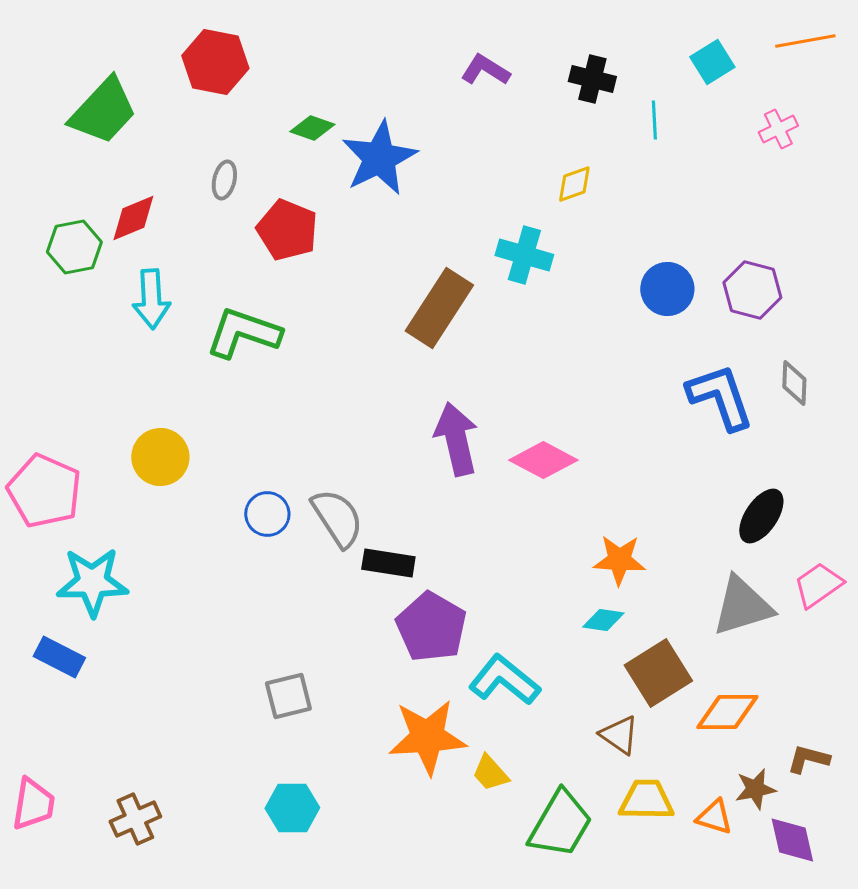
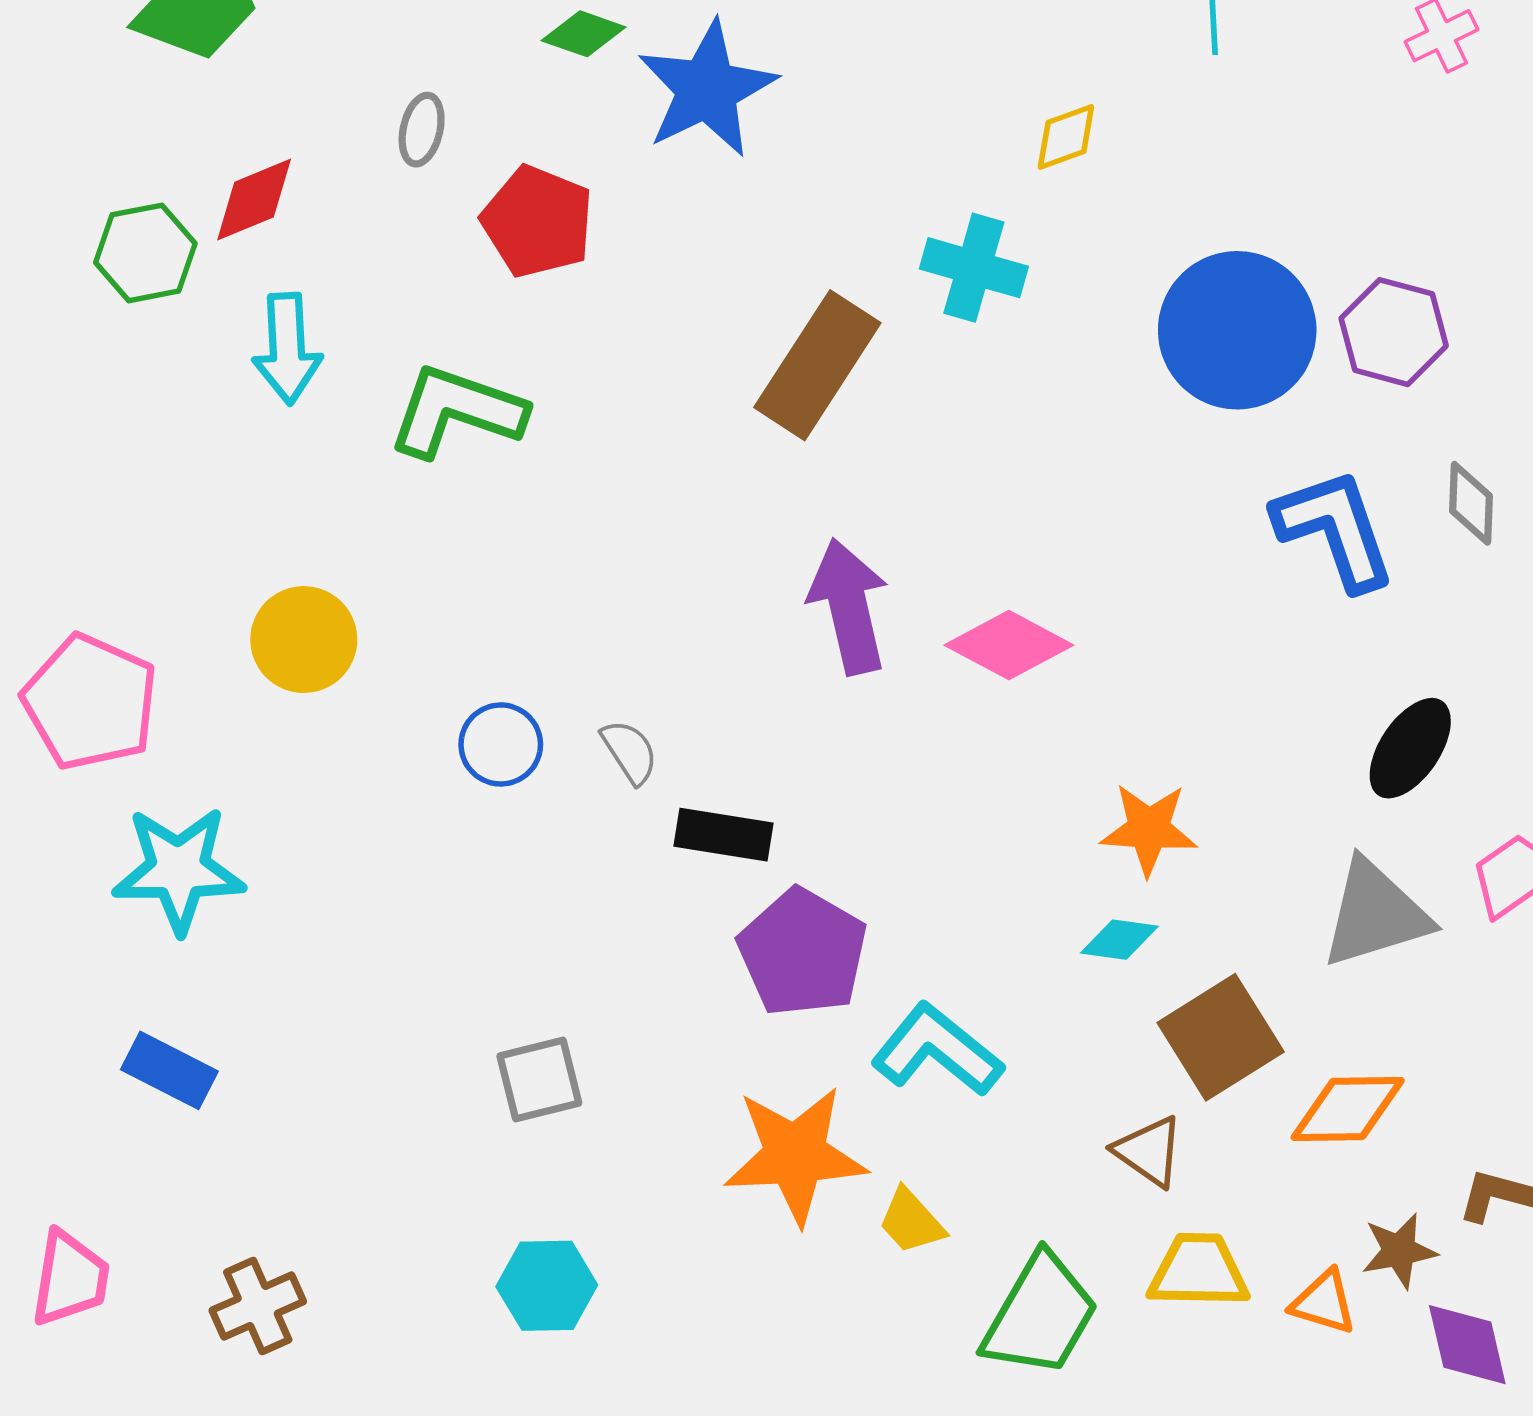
blue circle: (667, 289) -> (1237, 330), size x1.6
gray semicircle: (337, 518) -> (630, 752), size x0.6
blue rectangle: (59, 657) -> (169, 1070), moved

